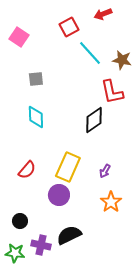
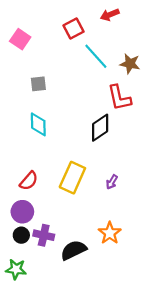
purple circle: (59, 195) -> (22, 212), moved
orange star: (111, 202) -> (110, 233), moved
purple cross: (41, 245) -> (44, 235), moved

